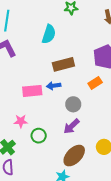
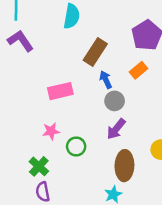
brown rectangle: (63, 64) -> (95, 52), turned -35
blue arrow: (54, 86) -> (106, 80), moved, turned 80
brown ellipse: (74, 156) -> (124, 166), turned -35

